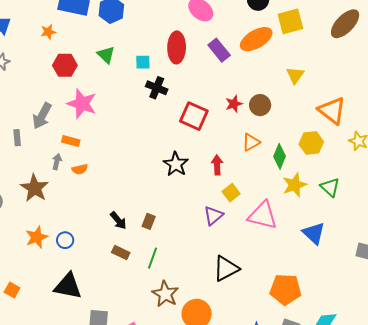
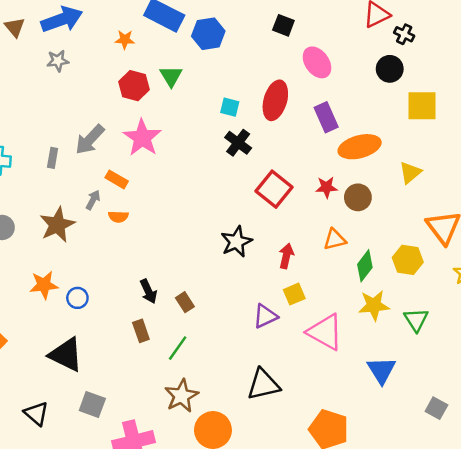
orange ellipse: (256, 39) -> (360, 147), moved
green triangle: (106, 55) -> (171, 76), moved
brown rectangle: (149, 221) -> (185, 302), turned -70
brown rectangle: (121, 252) -> (141, 331), turned 30

